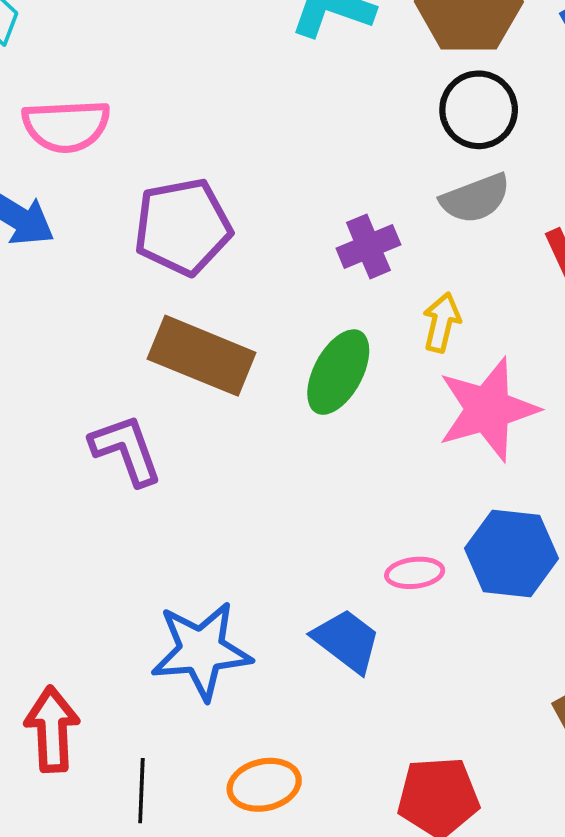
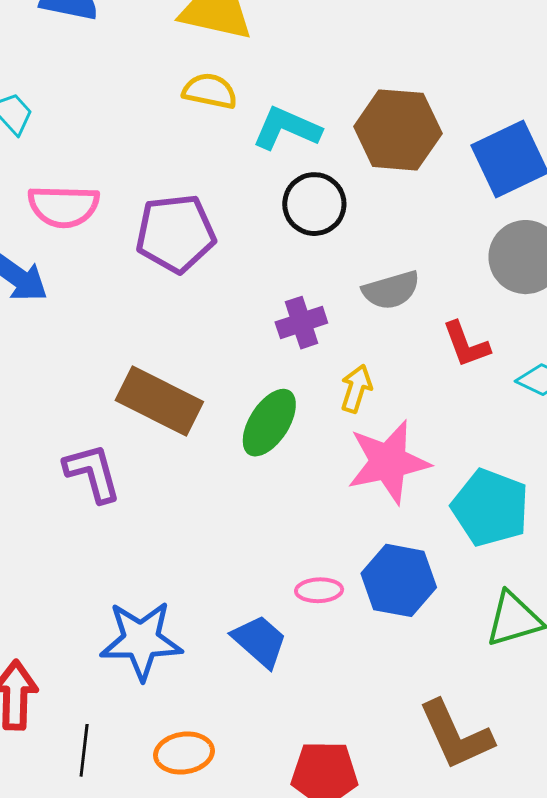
black circle: (479, 110) -> (314, 204), moved
purple pentagon: (183, 227) -> (176, 233), moved

